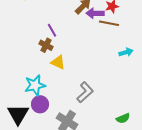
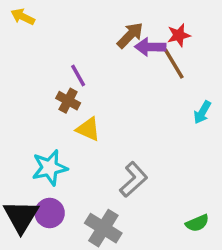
brown line: (109, 23) -> (174, 64), turned 48
cyan arrow: (126, 52) -> (202, 112), turned 136
purple circle: (40, 104) -> (50, 213), moved

